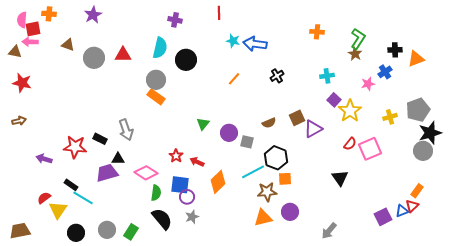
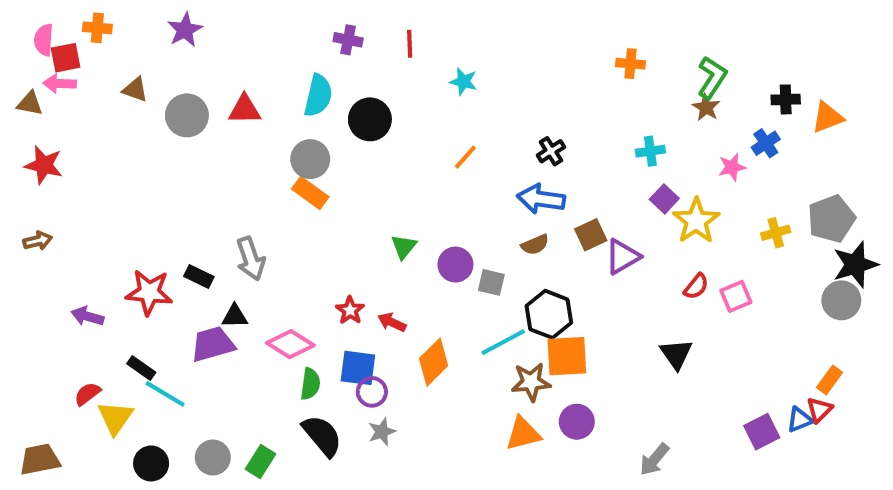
red line: (219, 13) -> (410, 44), moved
blue arrow: (255, 44) -> (541, 199), moved
pink square: (370, 149) -> (736, 296), size x0.7
orange square: (285, 179) -> (567, 356), size x1.6

